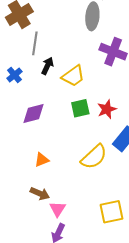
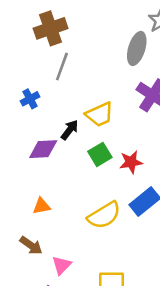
black arrow: (47, 66) -> (70, 130), moved
green square: (80, 108) -> (100, 154), turned -30
pink triangle: (57, 209) -> (62, 265), moved

